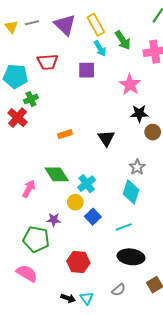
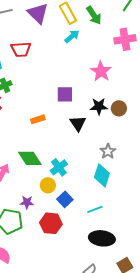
green arrow: (123, 40) -> (94, 15), moved
cyan arrow: (100, 48) -> (72, 36), turned -98
purple square: (87, 70) -> (65, 94), moved
black star: (139, 113) -> (99, 106), moved
brown circle: (153, 132) -> (119, 108), moved
red hexagon: (78, 262) -> (51, 223), moved

